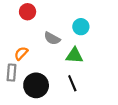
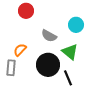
green triangle: (74, 55) -> (70, 52), turned 36
black circle: (36, 85) -> (48, 65), moved

